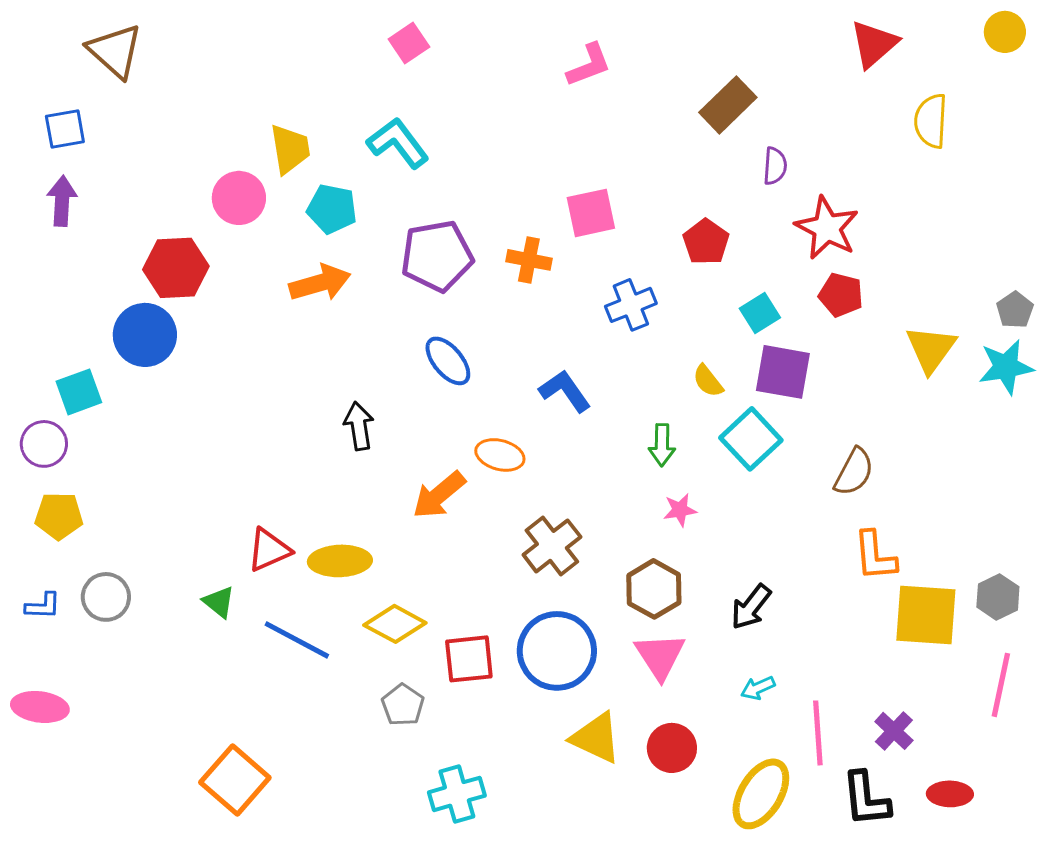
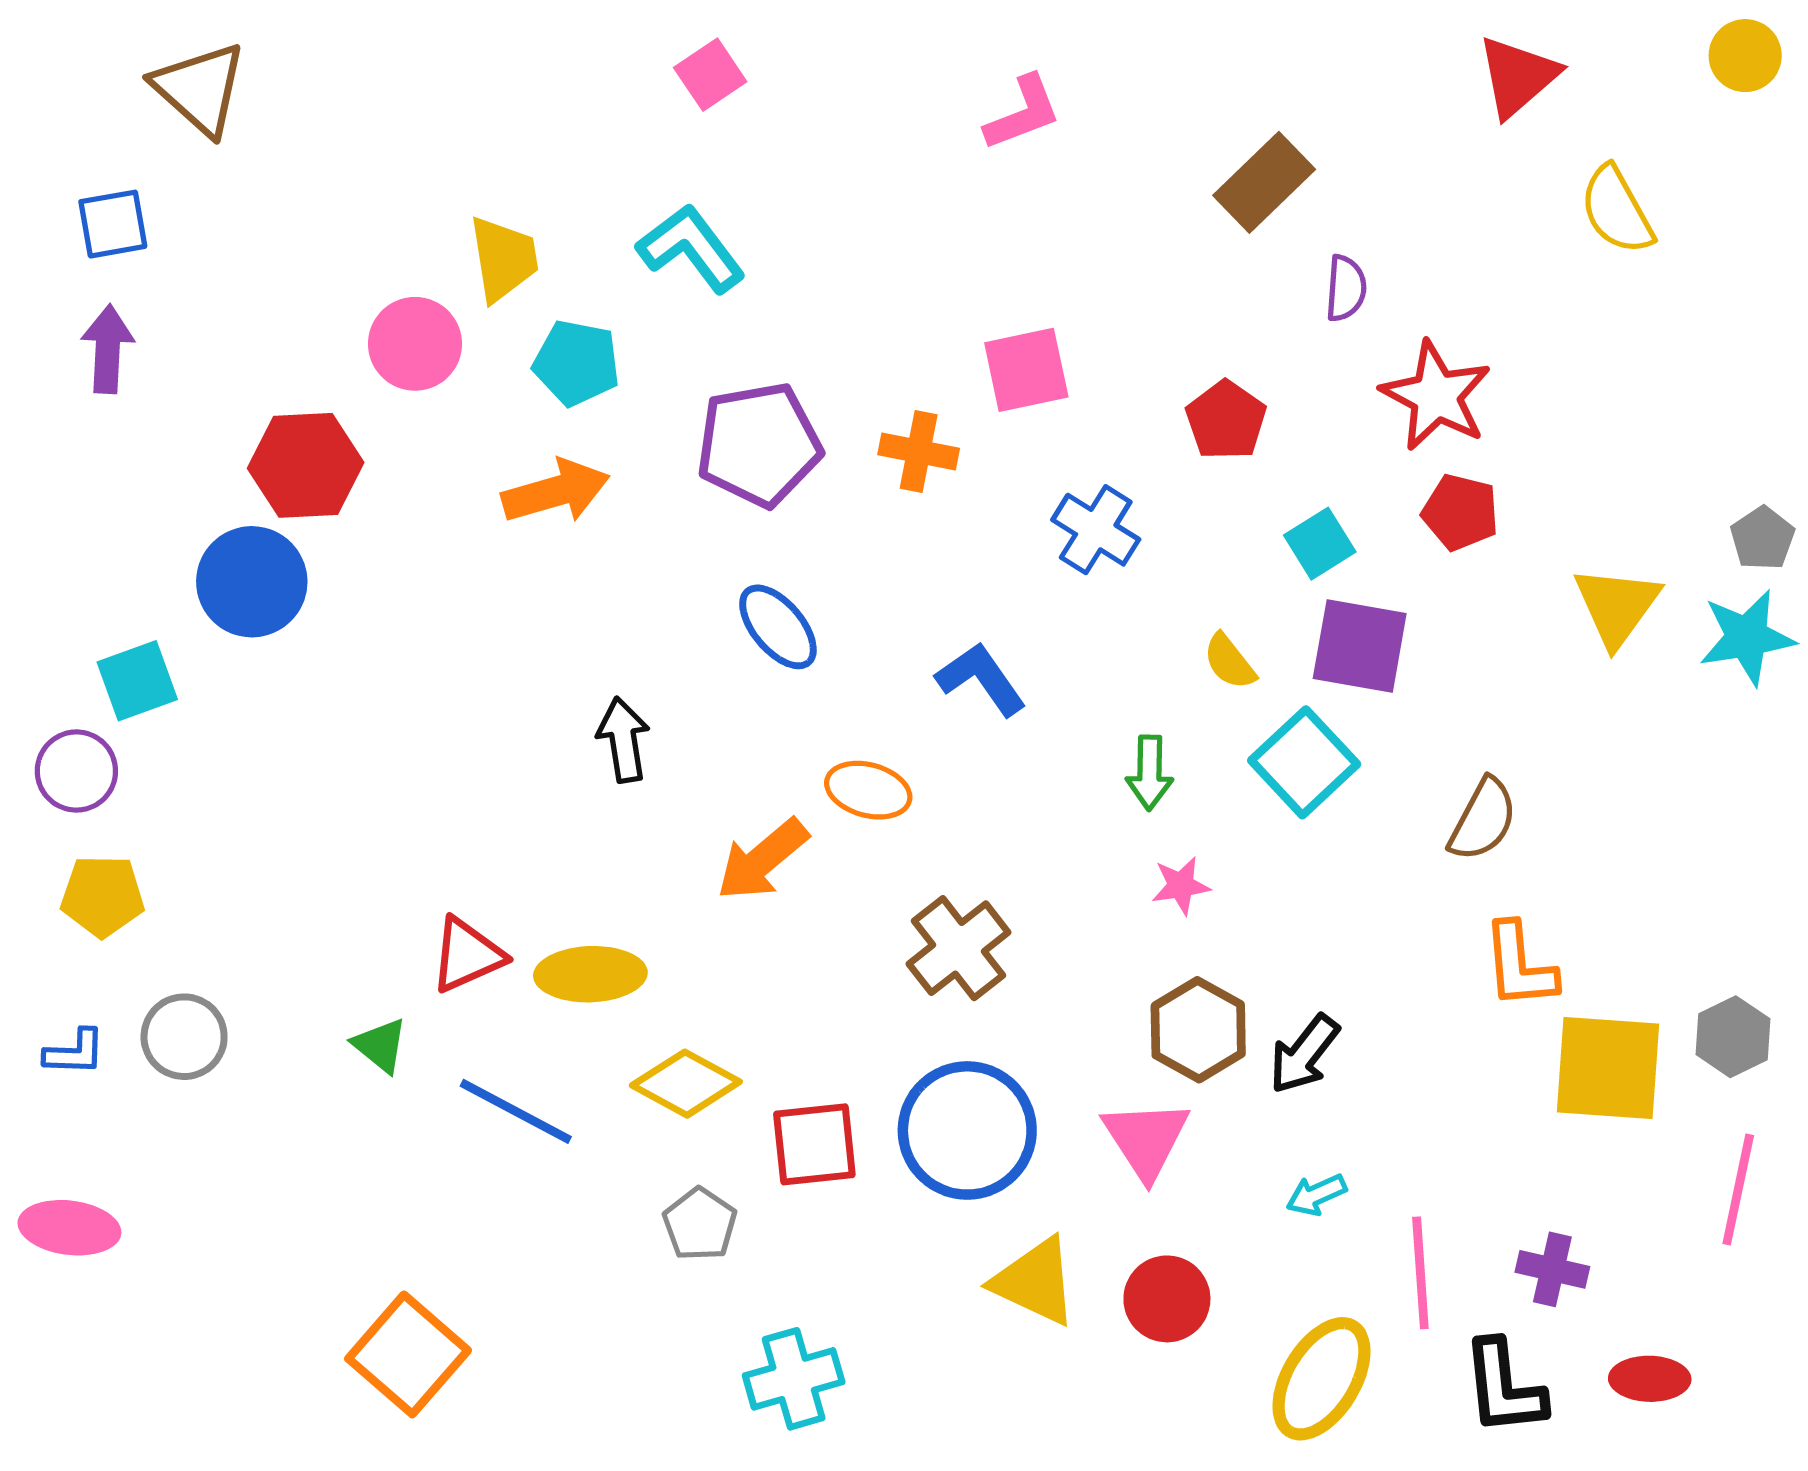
yellow semicircle: (931, 121) -> (1617, 210), turned -32
blue cross: (631, 305) -> (1096, 530), turned -36
brown hexagon: (654, 589) -> (1198, 1030), moved
purple cross: (894, 731) -> (1552, 1269), turned -30

